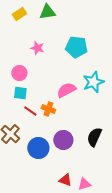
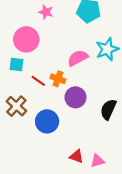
pink circle: (19, 73) -> (26, 39), size x1.5
cyan square: (20, 93) -> (16, 65), moved
purple circle: (63, 140) -> (75, 97), moved

